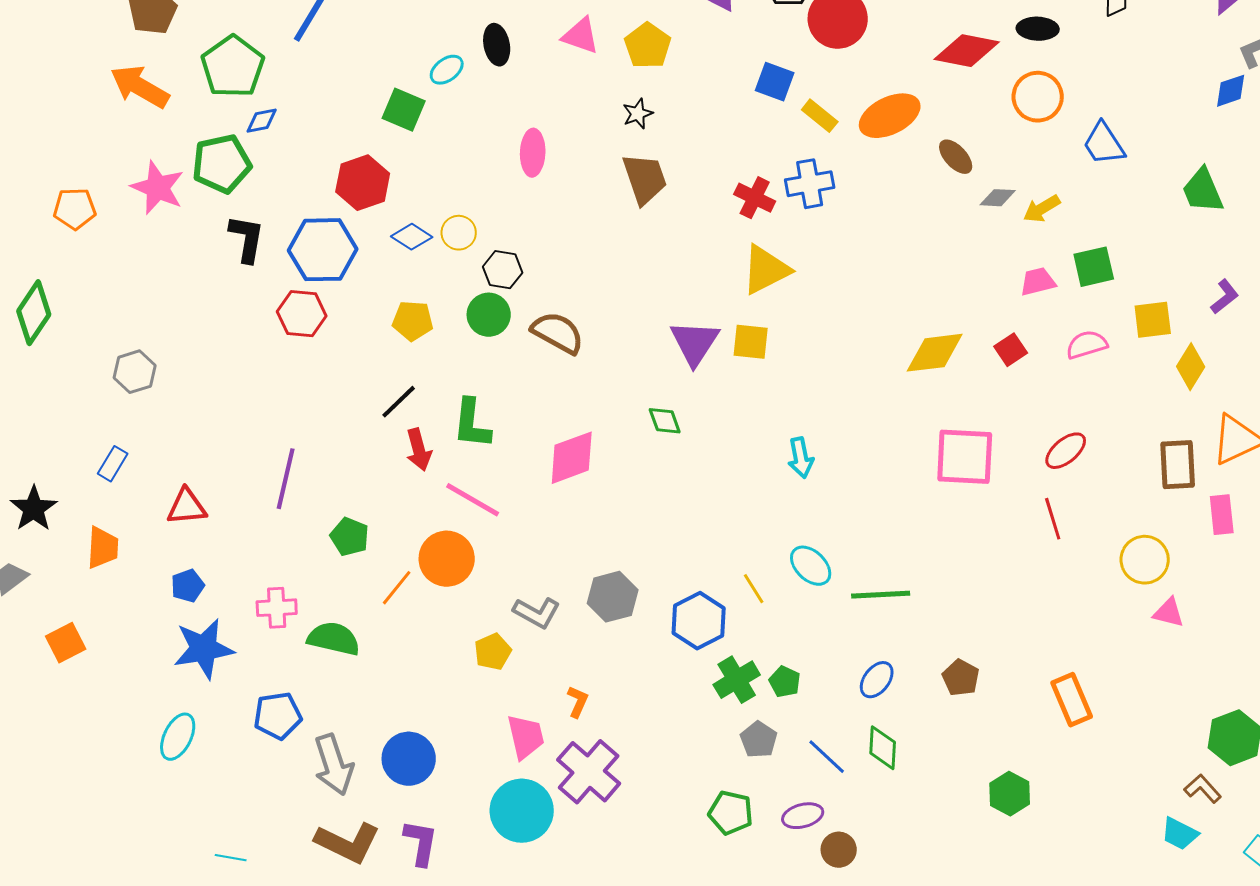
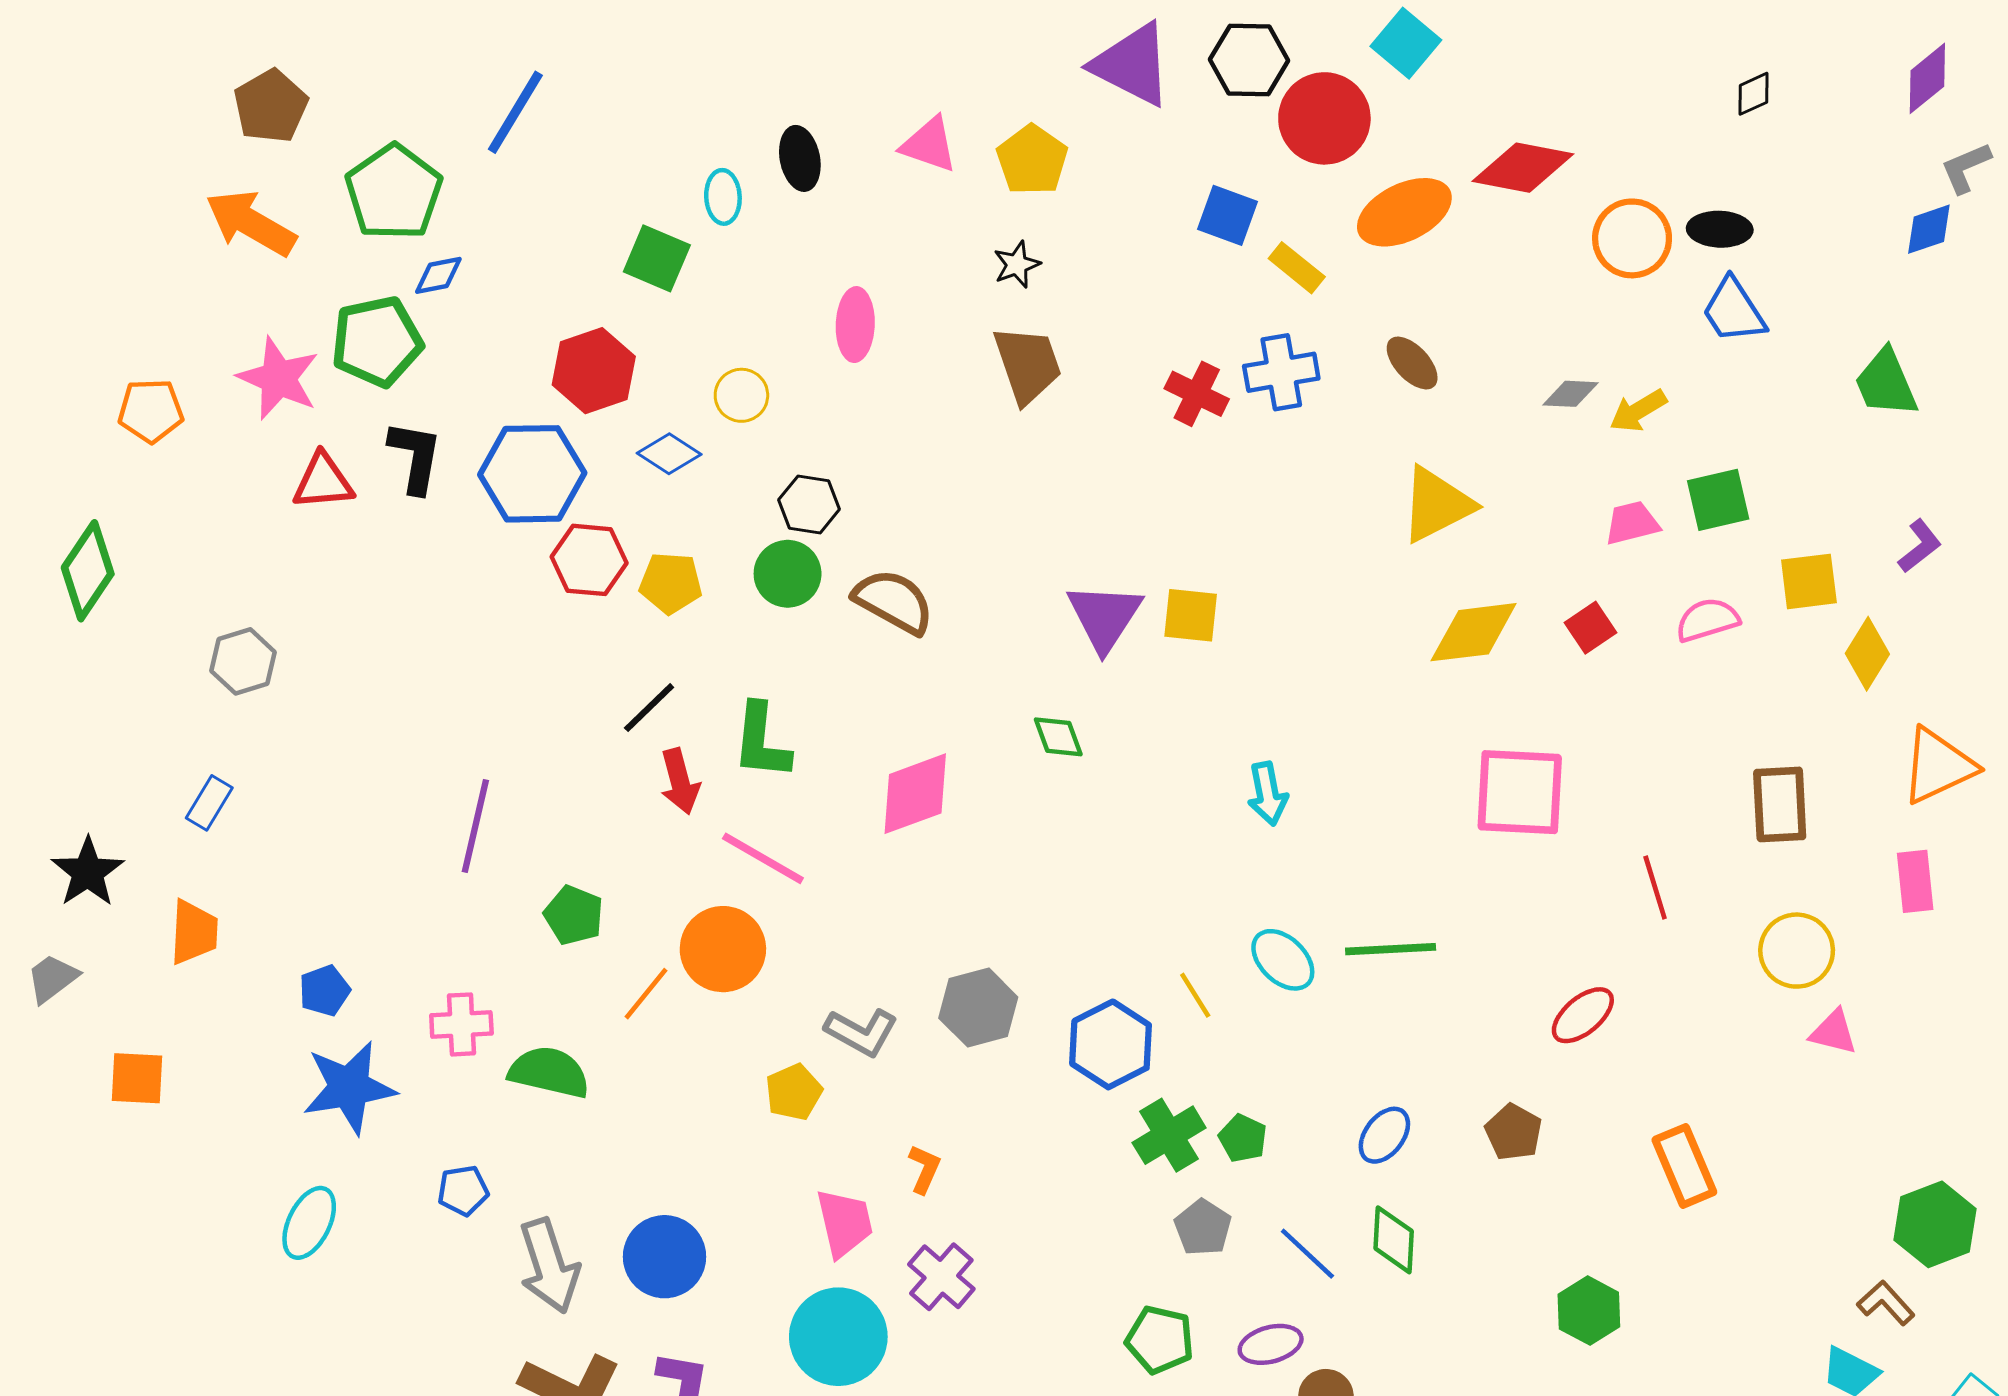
black ellipse: (1038, 29) -> (1720, 229), moved
cyan ellipse: (447, 70) -> (723, 197), turned -56
orange ellipse: (890, 116) -> (1404, 212), moved
brown ellipse: (956, 157) -> (1412, 363), moved
yellow circle: (459, 233) -> (741, 395), moved
yellow triangle: (766, 270) -> (1437, 505), moved
red hexagon: (302, 314) -> (589, 560), moved
red ellipse: (1066, 451) -> (1583, 1015), moved
brown rectangle: (1178, 465) -> (1780, 804), moved
red triangle: (187, 507) -> (323, 481), moved
green line: (881, 595) -> (1391, 949), moved
orange square: (66, 643) -> (137, 1078), turned 30
blue pentagon: (278, 716) -> (463, 1191), size x0.7
purple cross: (589, 772) -> (941, 1277), size x0.7

